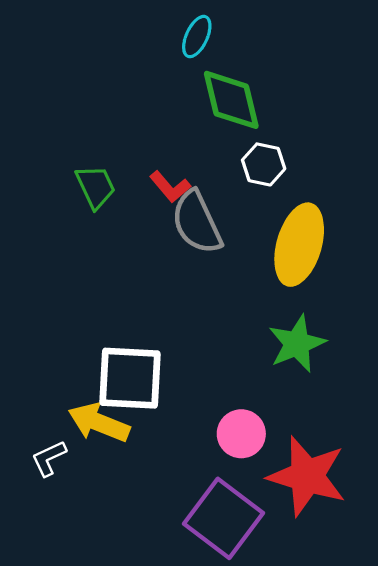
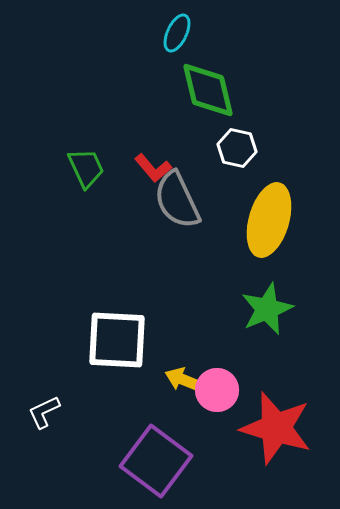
yellow arrow: (99, 423) -> (184, 380), moved, size x0.7
purple square: (223, 518) -> (156, 461), moved

